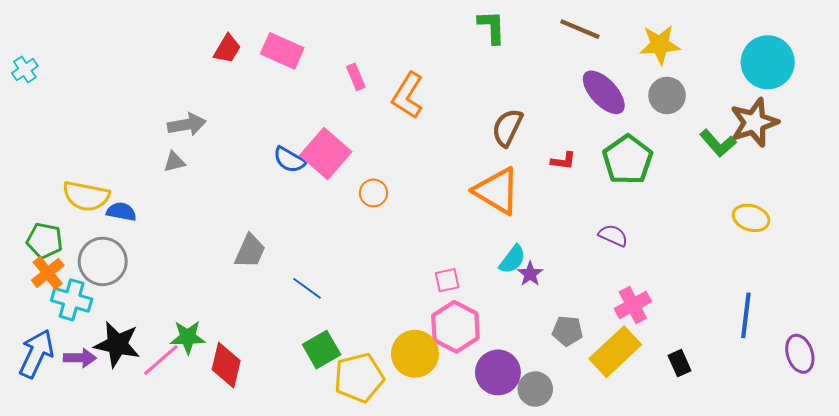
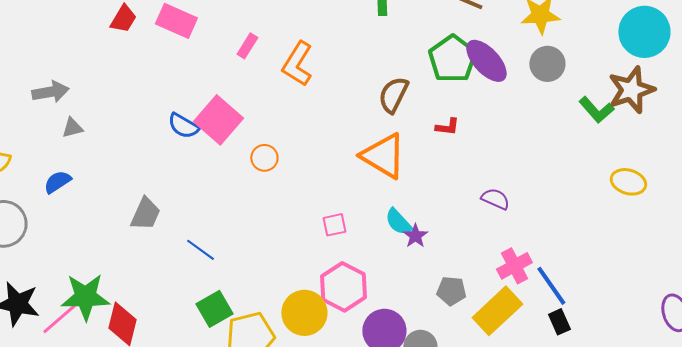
pink rectangle: (356, 77) -> (247, 46), turned 55
gray arrow: (187, 124) -> (50, 92), moved
green pentagon: (628, 160) -> (452, 59), moved
blue semicircle: (121, 212) -> (57, 182), moved, turned -44
cyan semicircle: (512, 259) -> (398, 222), turned 100
pink square: (447, 280) -> (334, 225), moved
blue line: (746, 315) -> (551, 286), moved, turned -42
green star: (188, 337) -> (85, 297), size x1.4

